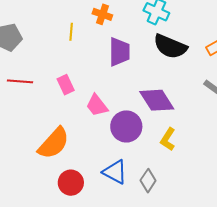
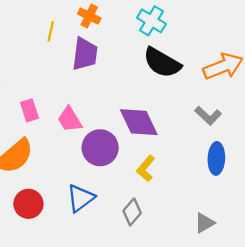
purple trapezoid: (119, 52) -> (85, 54), moved
pink rectangle: (66, 85) -> (29, 110), moved
blue triangle: (115, 172) -> (81, 198), turned 48
gray diamond: (148, 181) -> (132, 212), moved

